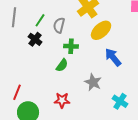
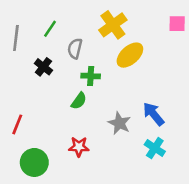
green line: (40, 20) -> (50, 29), moved
blue arrow: (113, 57) -> (154, 114), moved
red line: (17, 92) -> (17, 124), moved

